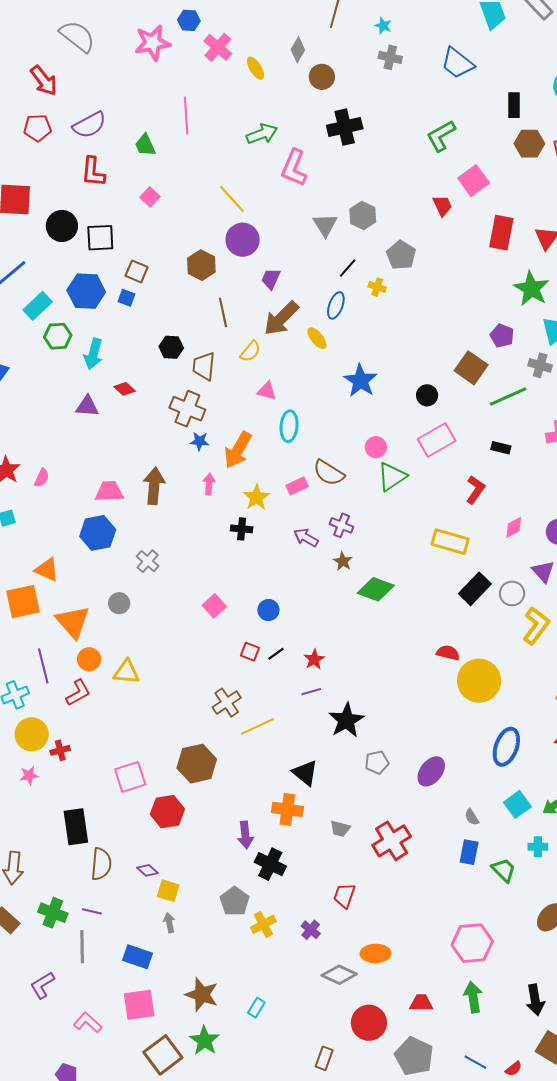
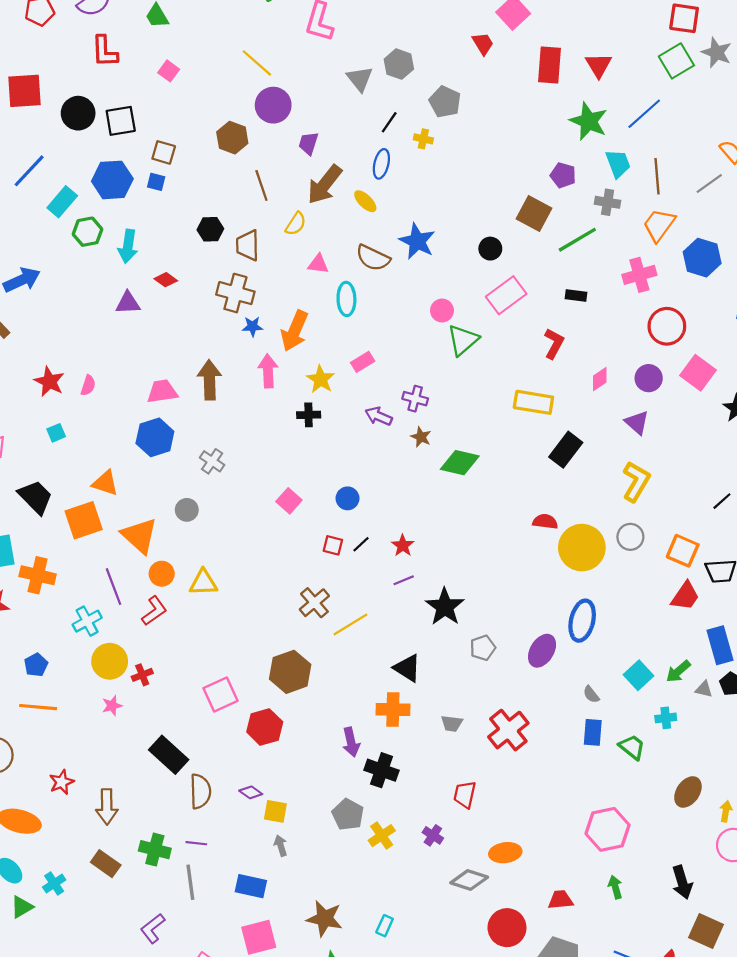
brown semicircle: (329, 473) -> (373, 258), moved
pink arrow: (209, 484) -> (268, 371), size x1.4
gray circle: (512, 593) -> (630, 537), moved
blue ellipse: (506, 747) -> (582, 621), moved
black rectangle: (76, 827) -> (169, 755), turned -33
green arrow: (473, 997) -> (615, 887), size x0.7

